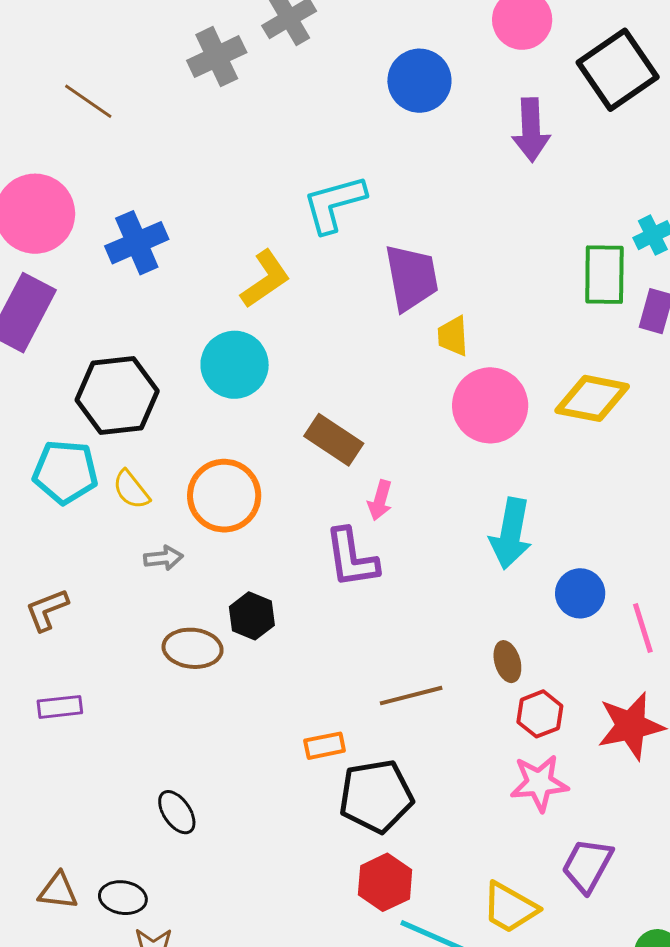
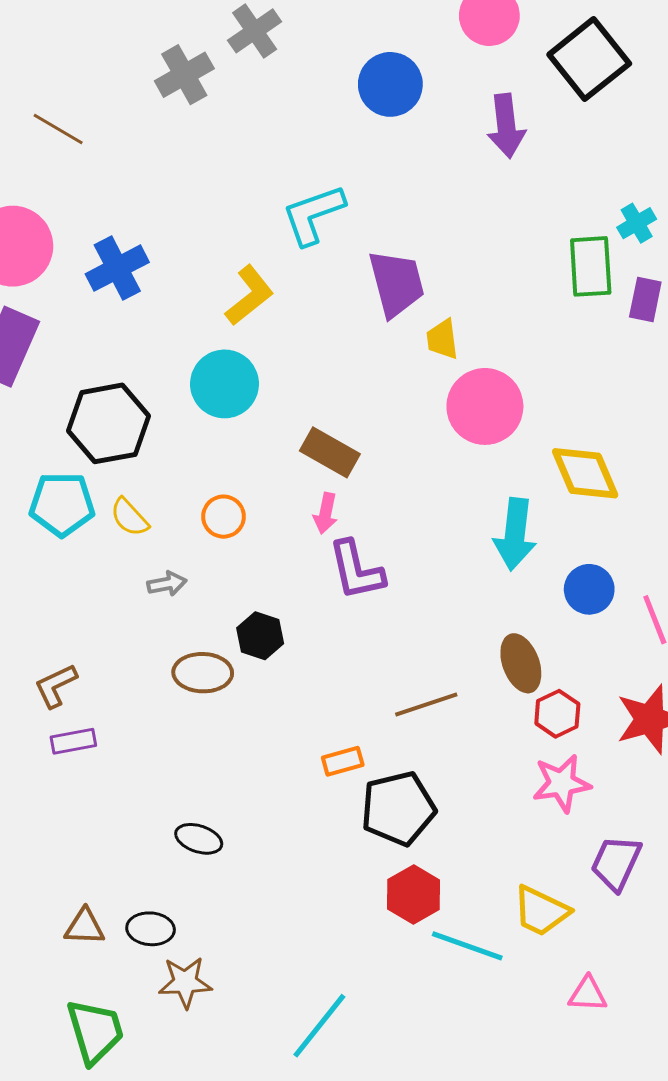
yellow diamond: (592, 398) -> (585, 473), moved, turned 60
orange circle: (224, 496) -> (224, 517), size x0.6
pink arrow: (380, 500) -> (326, 513), moved
brown L-shape: (47, 610) -> (56, 686), moved
brown ellipse: (507, 662) -> (521, 663), size x1.4
black ellipse: (177, 812) -> (199, 839), turned -33

